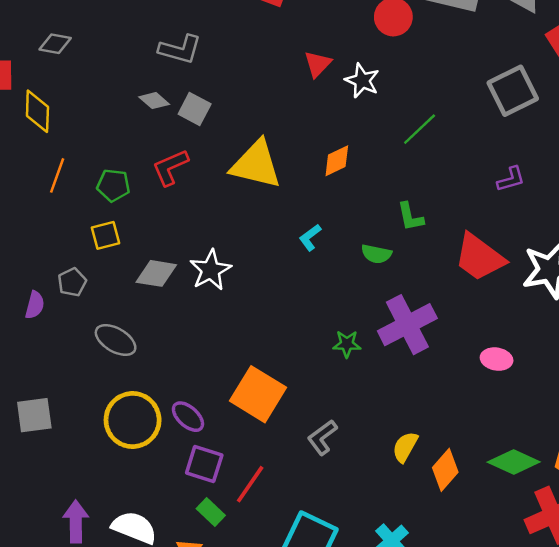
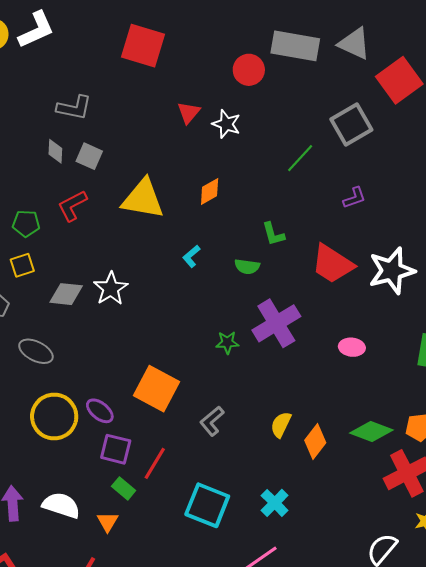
gray diamond: (154, 101) -> (55, 151), turned 55
green line: (420, 129) -> (300, 158), moved

